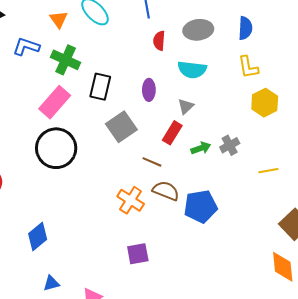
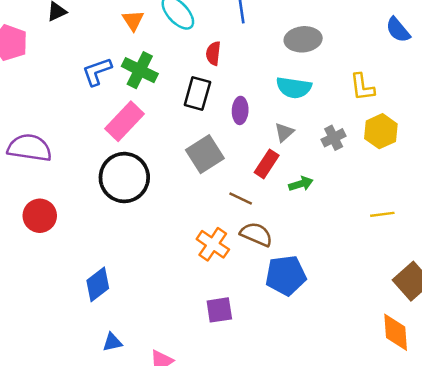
blue semicircle: (245, 28) -> (398, 30), moved, turned 135
red semicircle: (159, 41) -> (213, 53), moved
blue L-shape: (26, 47) -> (97, 71), moved, turned -40
black rectangle: (100, 87) -> (197, 93), moved
gray cross: (230, 145) -> (334, 138), moved
blue pentagon: (200, 206) -> (286, 275), moved

